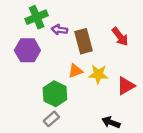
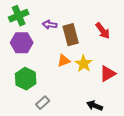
green cross: (37, 17) -> (19, 16), moved
yellow star: (98, 74) -> (84, 64), turned 30
green hexagon: (55, 94) -> (26, 79), moved

